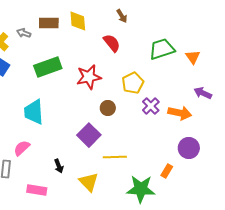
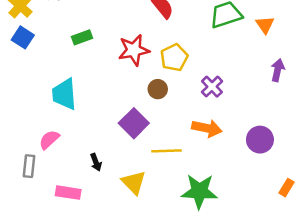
green rectangle: (48, 67) -> (82, 37), size x0.6
yellow pentagon: (133, 83) -> (174, 58), moved
purple arrow: (203, 93) -> (278, 70), turned 78
orange arrow: (180, 113) -> (207, 128), moved
orange rectangle: (167, 171) -> (286, 188), moved

